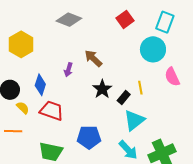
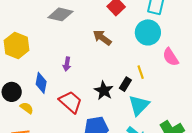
brown arrow: (93, 58) -> (102, 38), moved
black star: (102, 89) -> (104, 91), moved
red trapezoid: (52, 111) -> (70, 102), moved, turned 30

